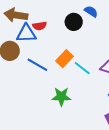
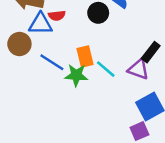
orange rectangle: (65, 59) -> (85, 57), turned -60
green star: (61, 97) -> (76, 75), moved

